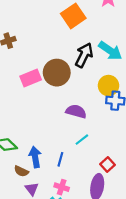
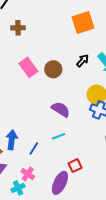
black arrow: (84, 55) -> (83, 61), size x0.6
brown circle: (57, 73) -> (53, 69), size x0.7
pink rectangle: (31, 78) -> (28, 67), turned 60

